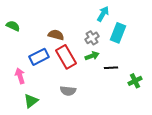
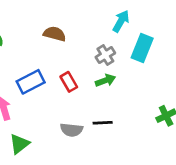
brown semicircle: (56, 35) -> (55, 34), moved
red rectangle: (66, 57) -> (69, 82), size x0.6
black line: (111, 68) -> (103, 123), moved

